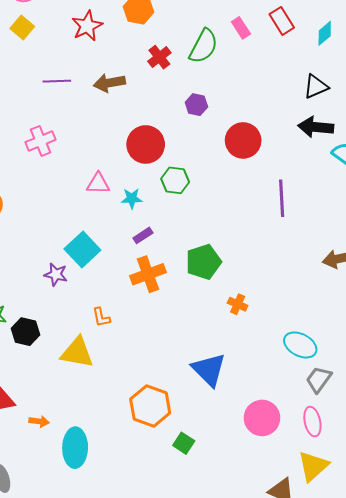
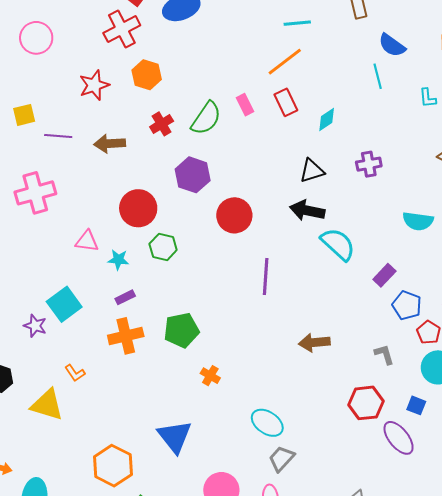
yellow square: (22, 28) -> (24, 115), moved, turned 30
purple hexagon: (196, 105) -> (193, 175), size x1.6
pink cross: (41, 141) -> (35, 193), size x1.4
orange L-shape: (101, 317) -> (75, 373), turned -30

